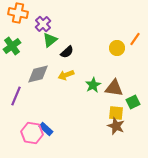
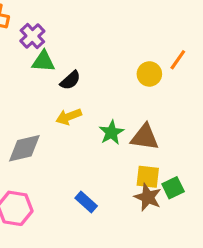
green triangle: (50, 40) -> (43, 61), turned 42
gray diamond: (38, 74) -> (24, 148), moved
green square: (133, 102) -> (173, 188), moved
blue rectangle: (46, 129) -> (86, 202), moved

